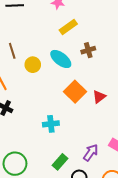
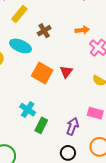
cyan cross: (51, 124) -> (28, 110), turned -35
green rectangle: (60, 162) -> (41, 125), moved

